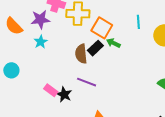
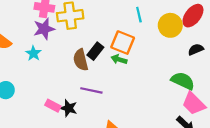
purple star: (40, 19) -> (44, 29), moved
orange square: (102, 28) -> (123, 43), moved
green arrow: (113, 43) -> (119, 59), moved

